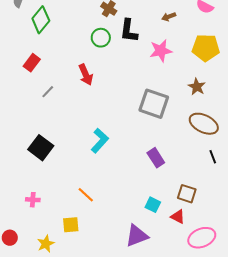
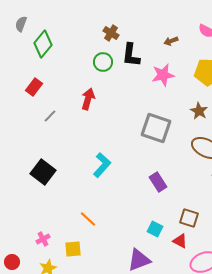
red arrow: (86, 75) -> (88, 99), turned -140
pink cross: (33, 200) -> (43, 239), moved, turned -32

